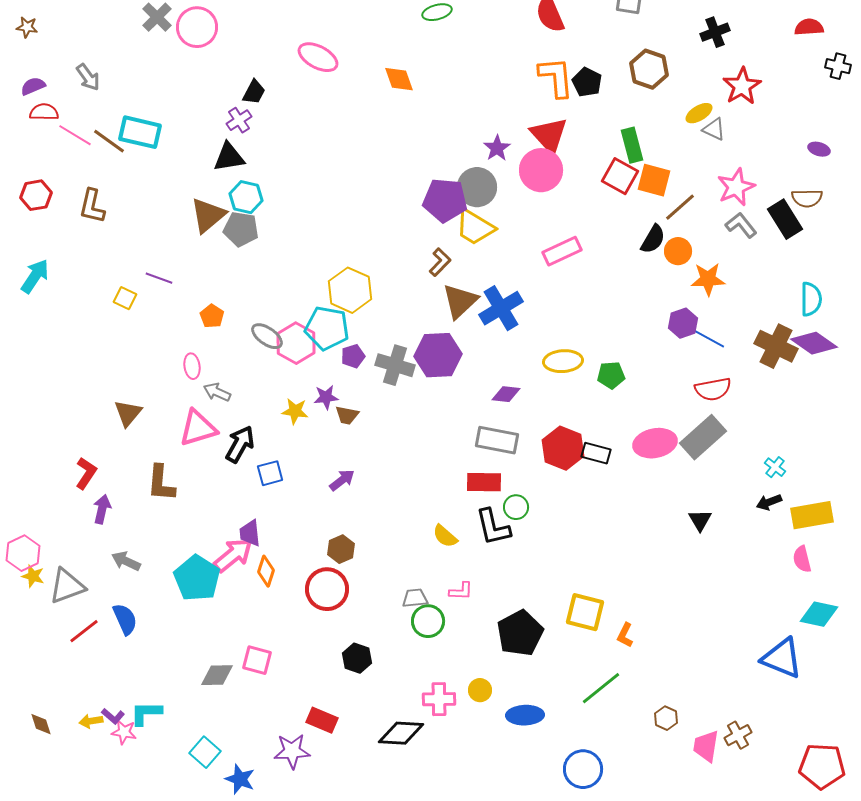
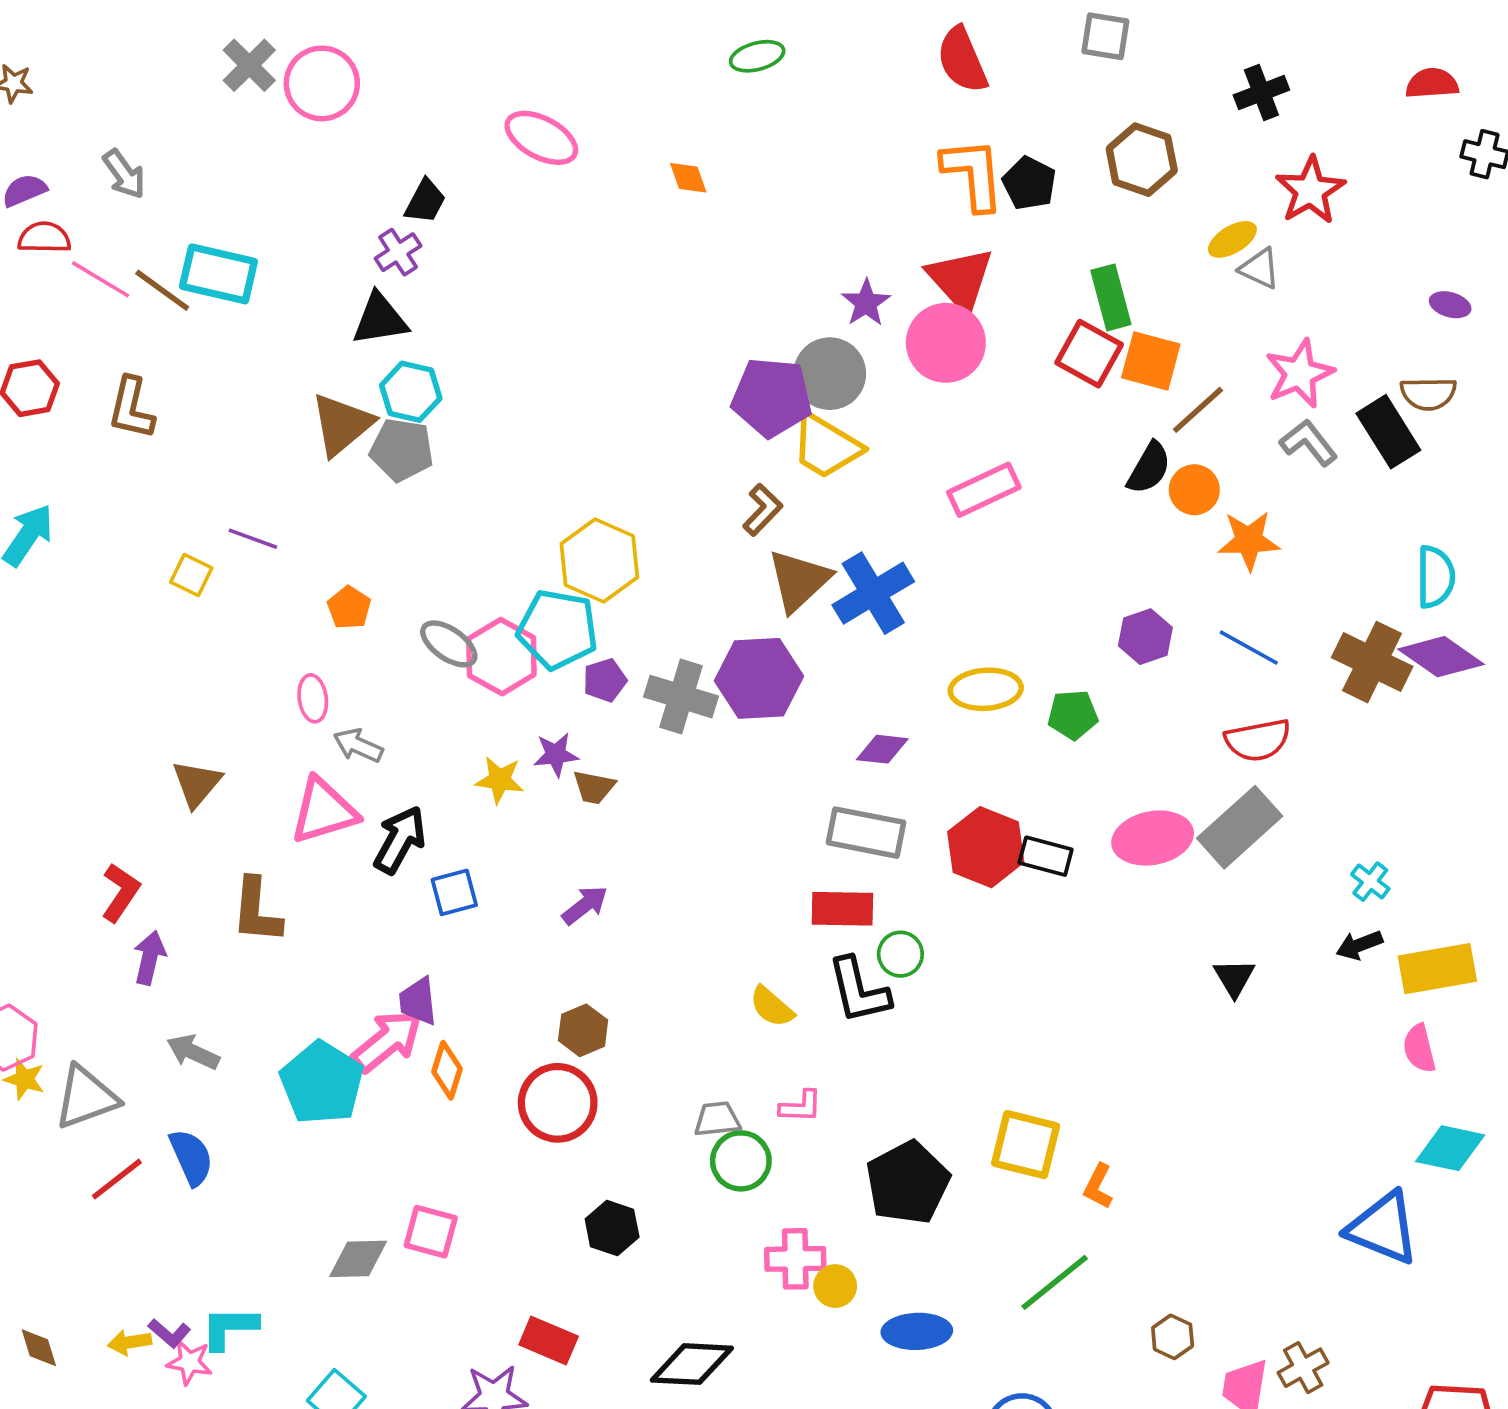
orange diamond: (399, 79) -> (688, 178), size x0.7
purple hexagon: (683, 323) -> (1145, 637), moved
pink cross: (439, 699) -> (795, 1259), moved

